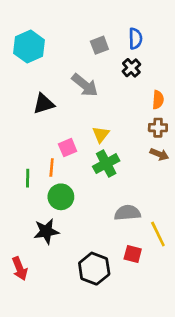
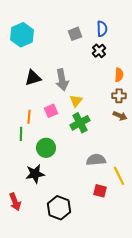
gray arrow: (85, 85) -> (62, 80), moved, turned 40
orange line: (52, 168) -> (29, 117), moved
black hexagon: (94, 269) -> (59, 208), moved

